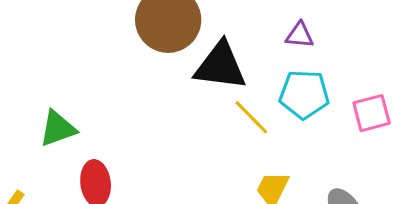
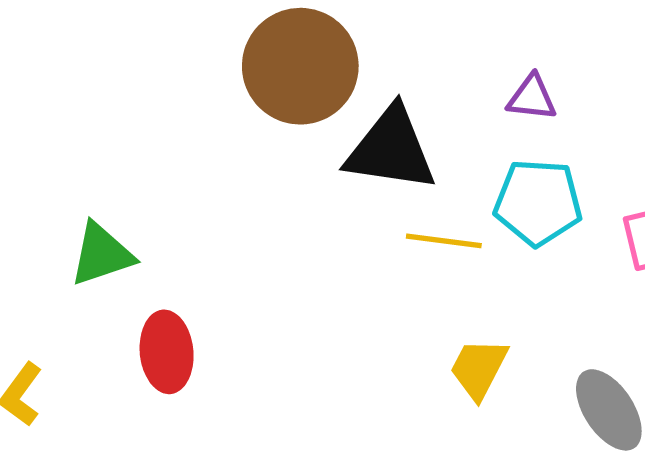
yellow line: (251, 117) -> (444, 241), turned -39

